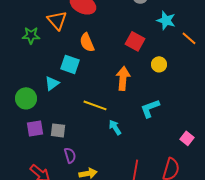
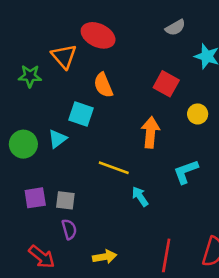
green circle: (26, 98) -> (23, 144), moved
purple semicircle: (70, 155) -> (69, 229), moved

